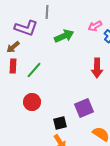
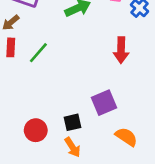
red circle: (32, 102) -> (36, 130), moved

